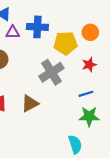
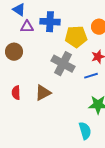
gray cross: (51, 72) -> (63, 64), turned -30
blue line: (86, 94) -> (91, 76), moved

